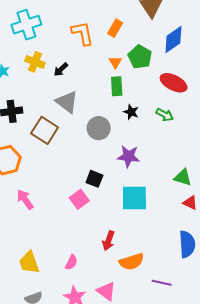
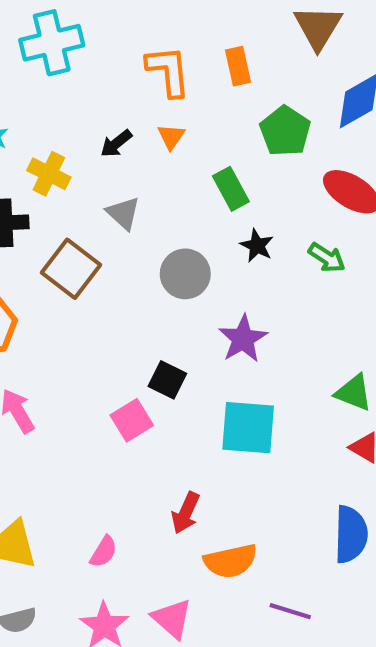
orange rectangle: (115, 28) -> (238, 66), turned -48
yellow cross: (35, 62) -> (49, 174), moved
orange triangle: (115, 62) -> (171, 137), moved
green rectangle: (117, 86) -> (231, 189), turned -30
gray triangle: (67, 102) -> (123, 213), size x0.7
purple star: (128, 156) -> (243, 339), turned 30

